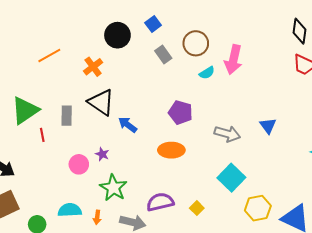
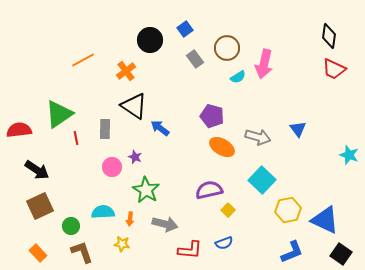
gray rectangle: (67, 116) -> (105, 129), moved
orange ellipse: (171, 150) -> (222, 147), moved, turned 30
purple semicircle: (160, 202) -> (209, 190), moved

